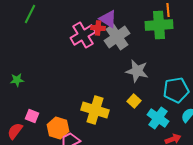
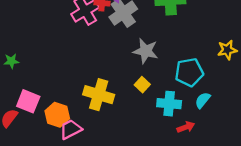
pink square: (32, 116) -> (28, 101), size x1.5
cyan cross: (158, 118) -> (169, 104), turned -30

